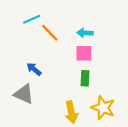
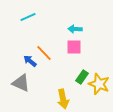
orange line: (50, 33) -> (44, 53), moved
green rectangle: (85, 78) -> (82, 77), moved, turned 32
yellow star: (103, 108) -> (99, 84), moved

